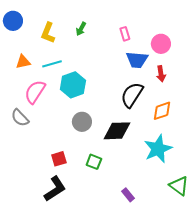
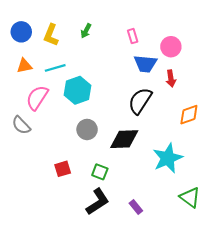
blue circle: (13, 21) -> (21, 32), moved
orange diamond: (162, 111) -> (189, 115), moved
black L-shape: (55, 189) -> (98, 202), moved

